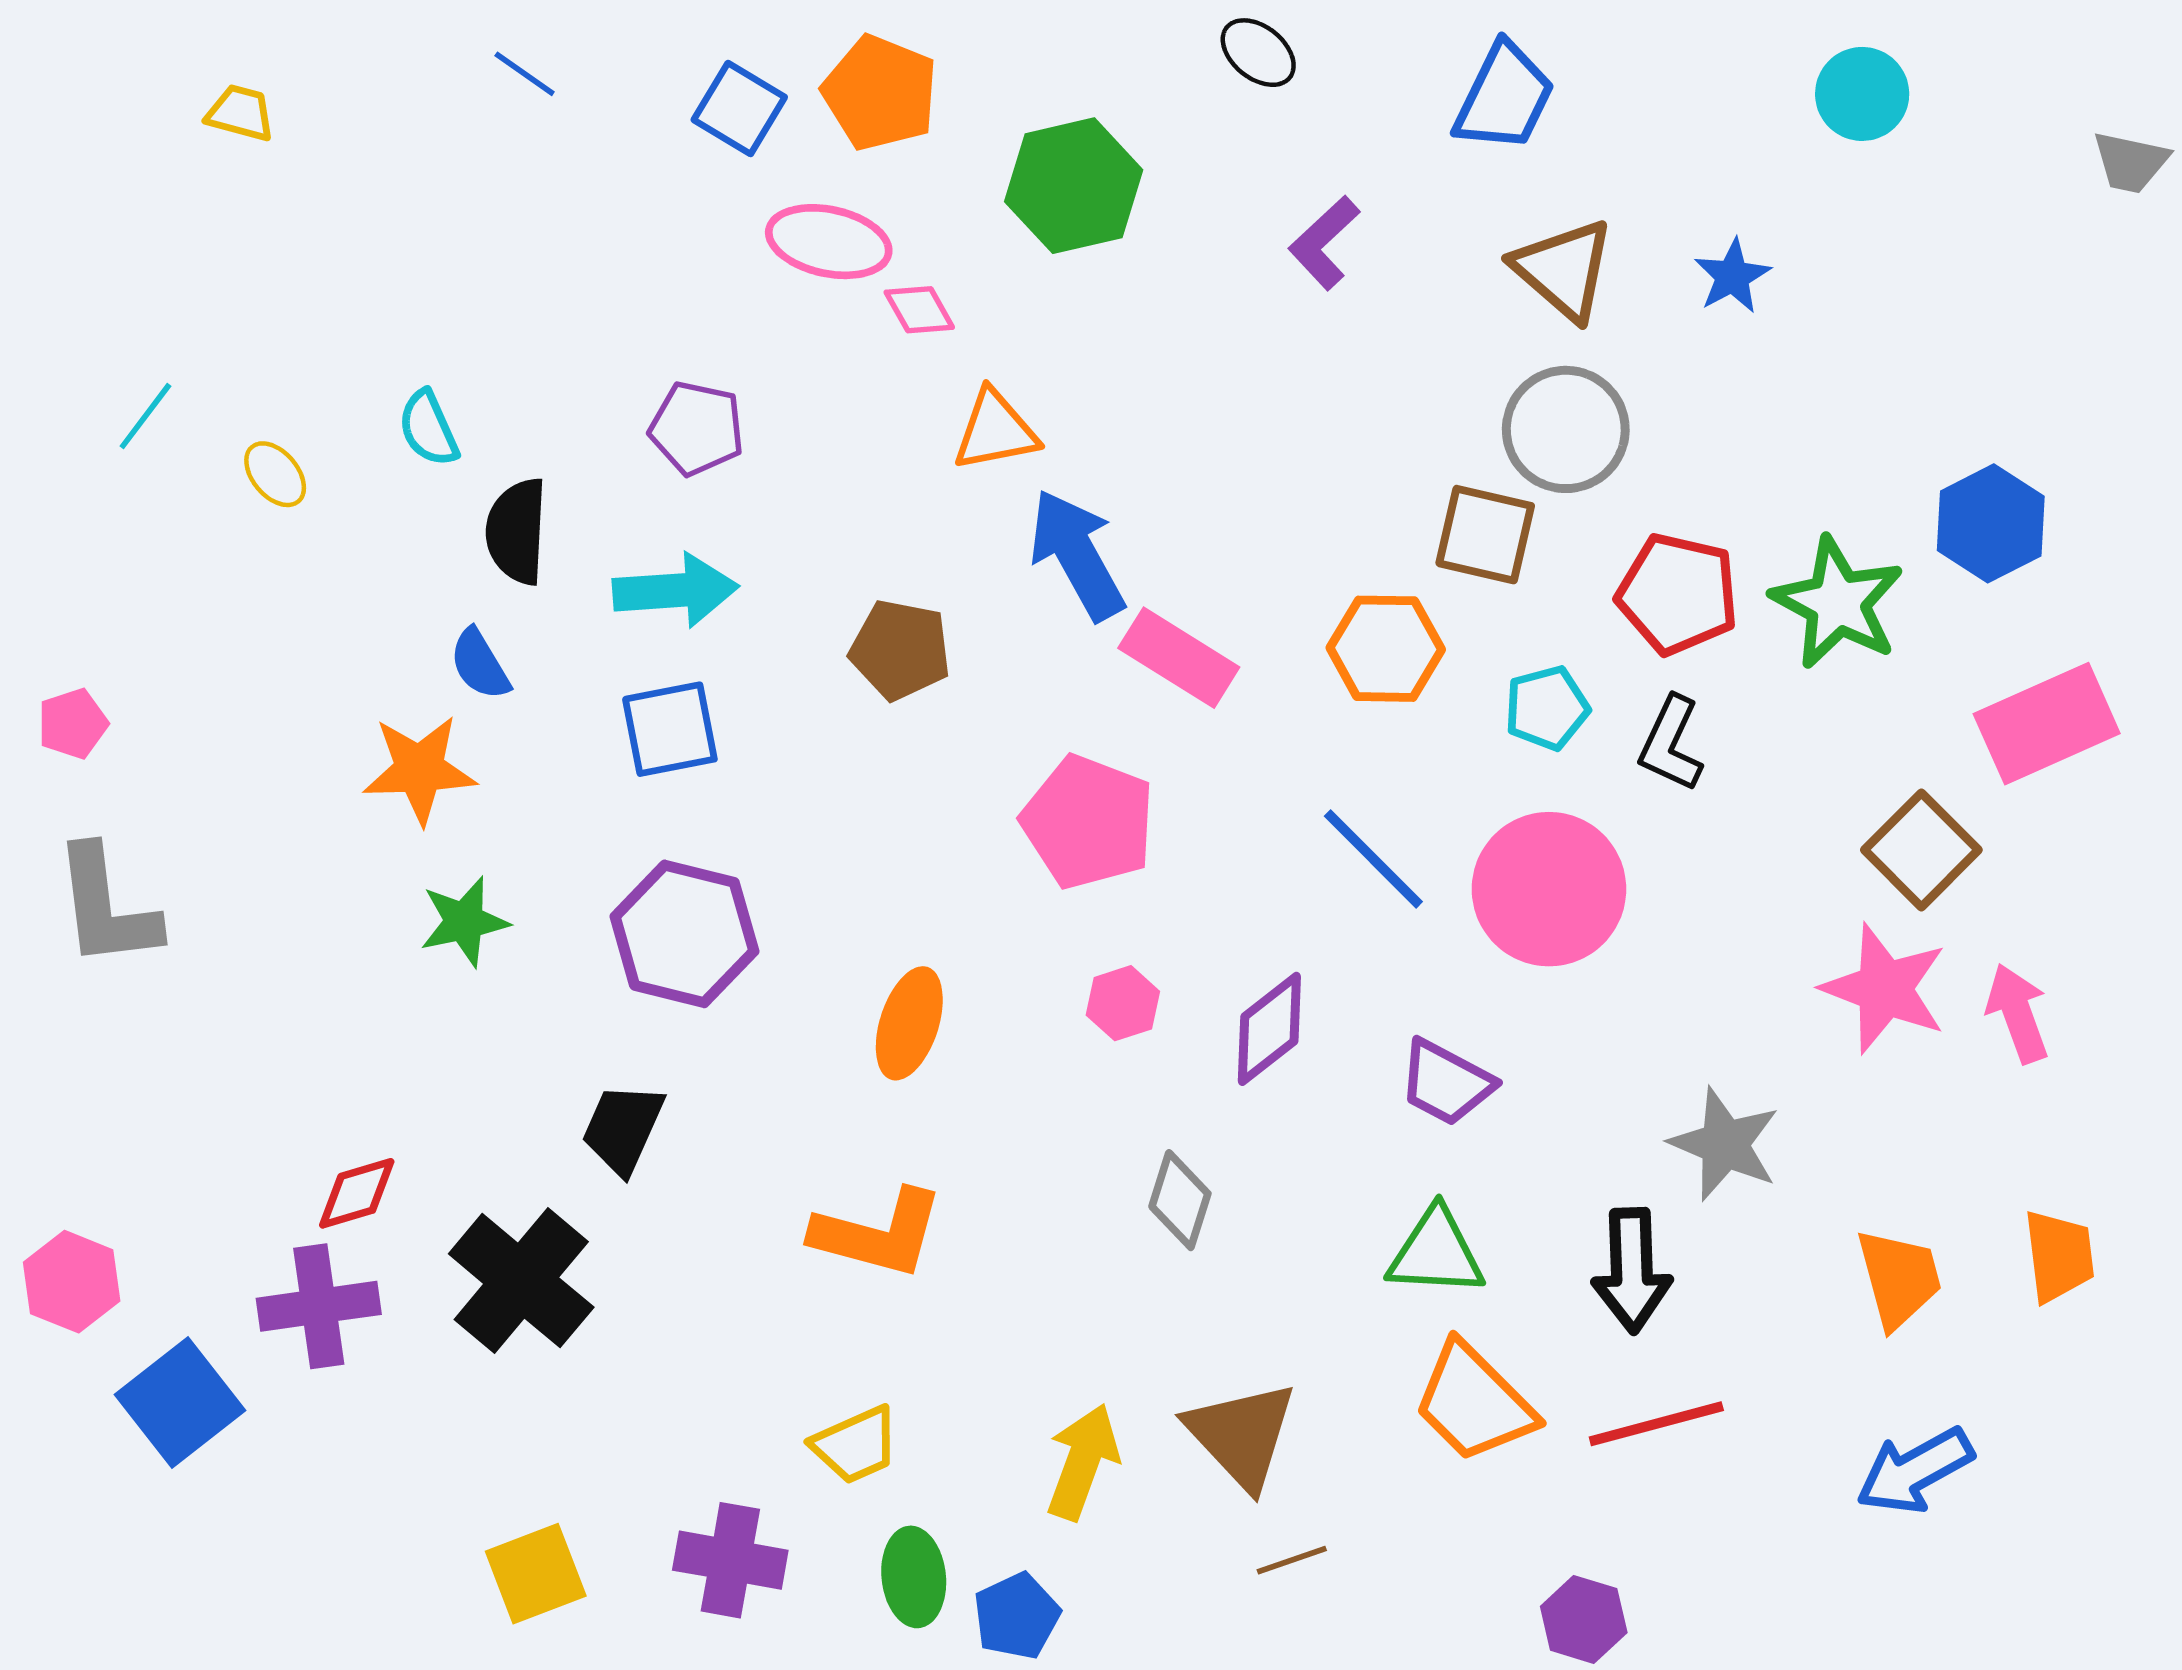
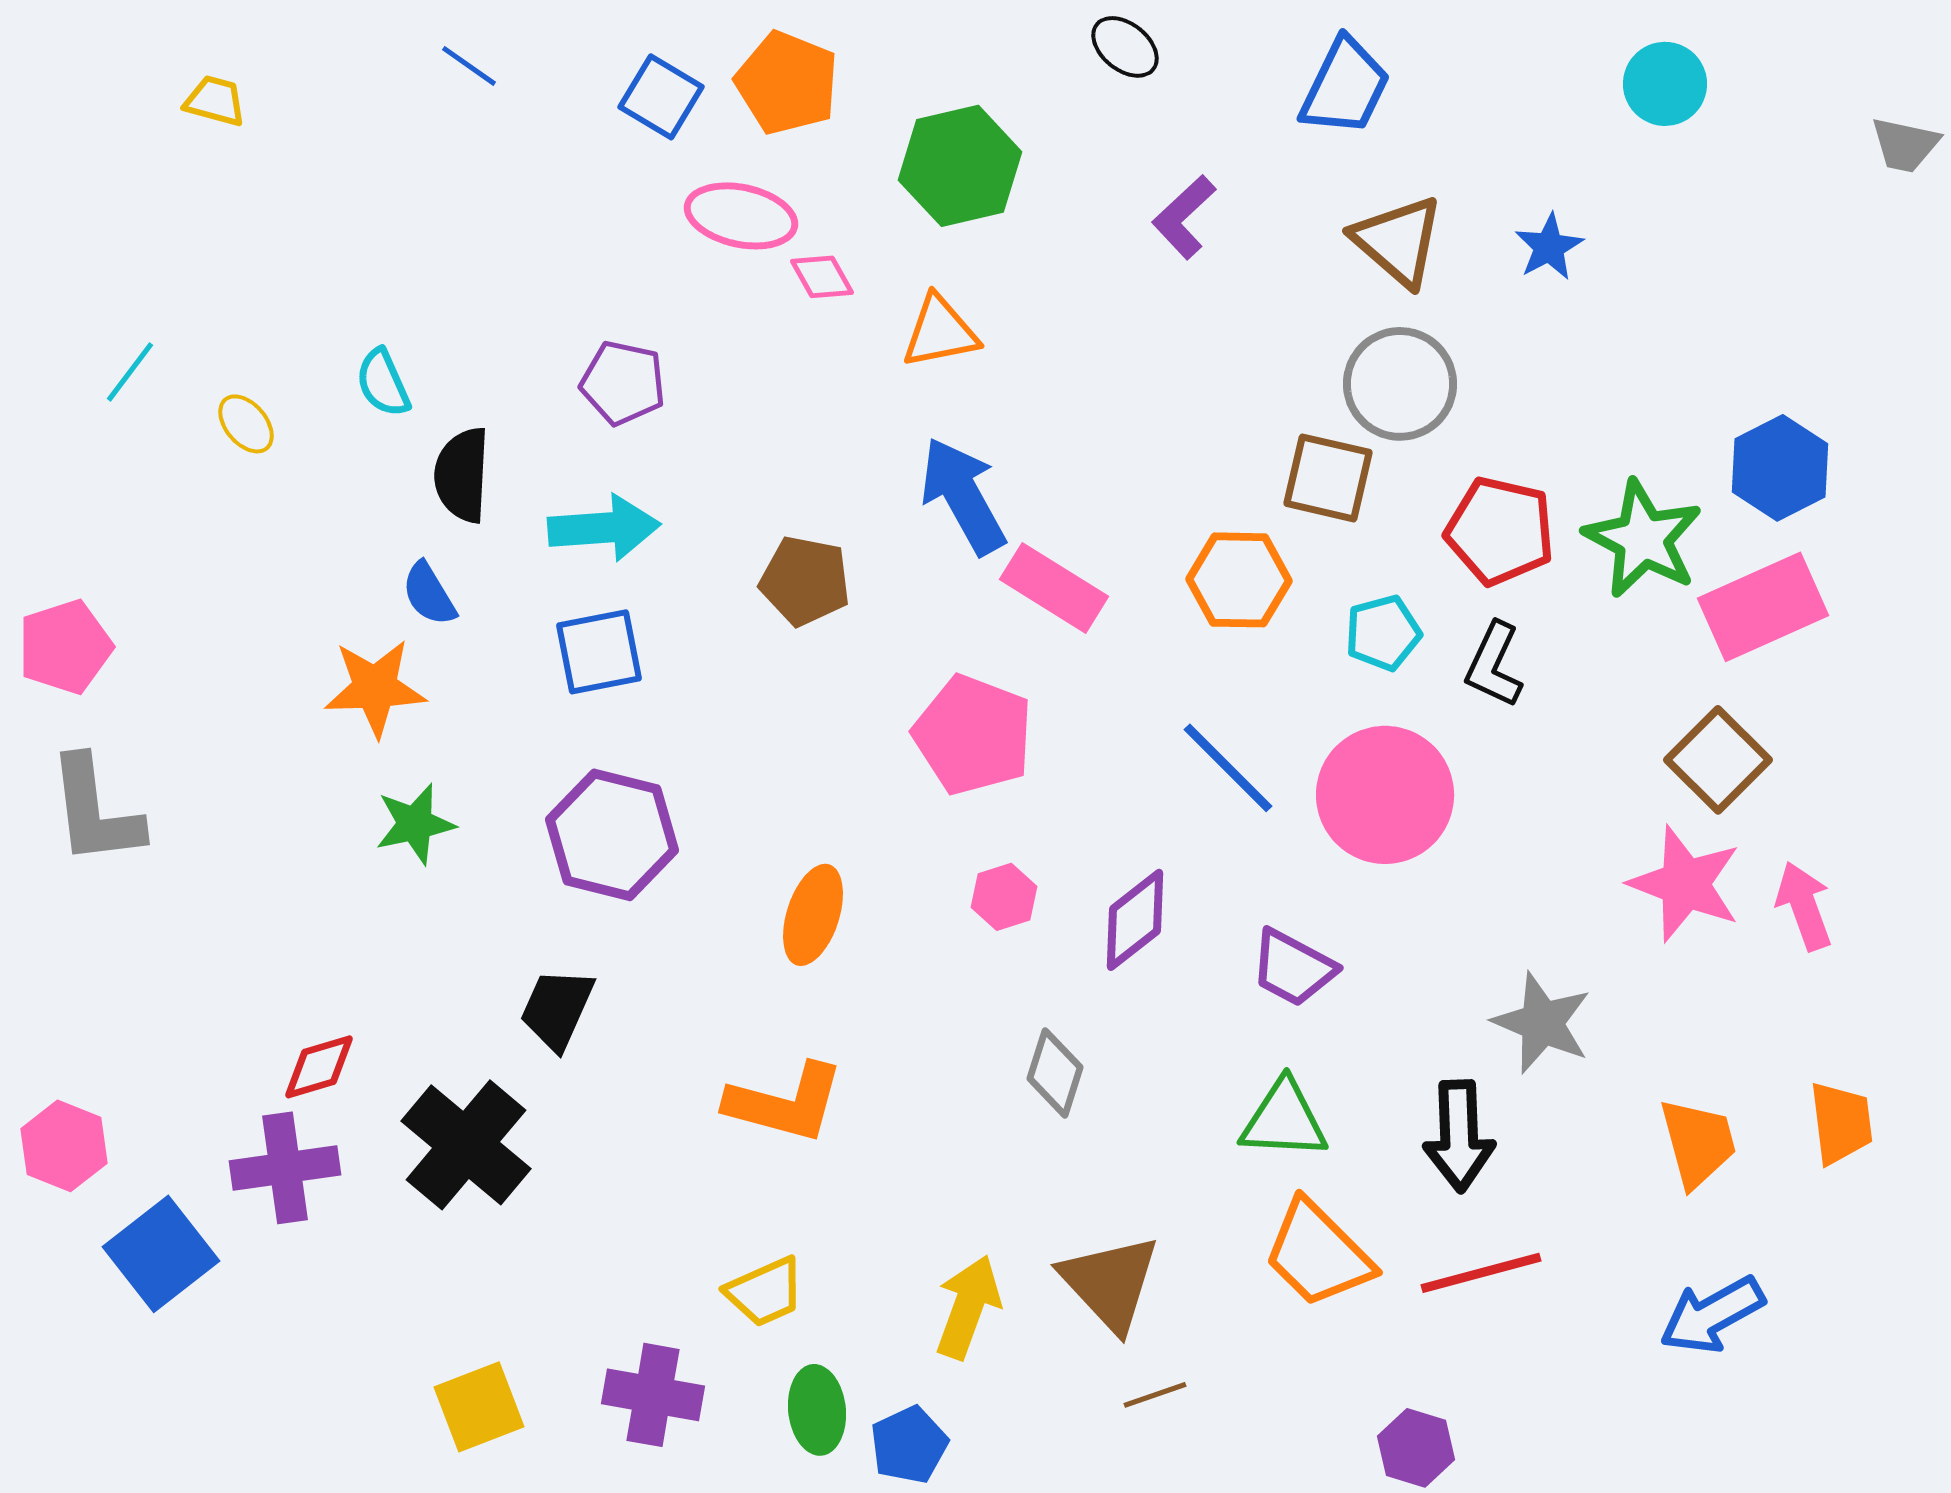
orange triangle: (995, 431) -> (940, 332), moved
pink pentagon: (73, 724) -> (65, 647), size x1.5
pink rectangle: (2047, 724) -> (1763, 607), moved

